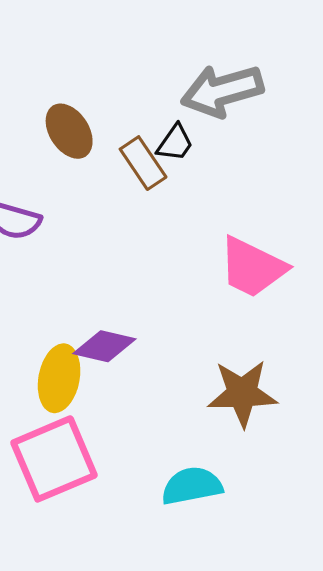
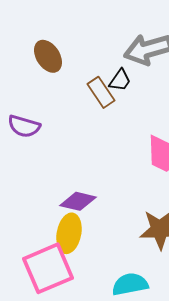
brown ellipse: (69, 131) -> (48, 56), moved
yellow ellipse: (59, 378) -> (69, 233), moved

